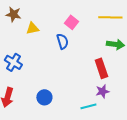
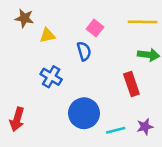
blue cross: (13, 62) -> (51, 77), moved
purple star: (102, 91) -> (145, 127), moved
blue circle: (44, 97) -> (84, 113), moved, size x1.6

